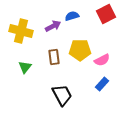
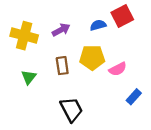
blue semicircle: (72, 16) -> (98, 25), moved
blue rectangle: (102, 84) -> (134, 97), moved

